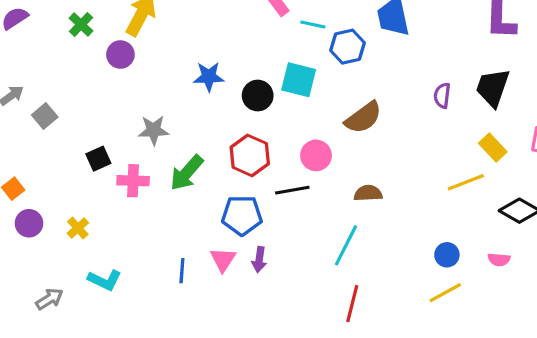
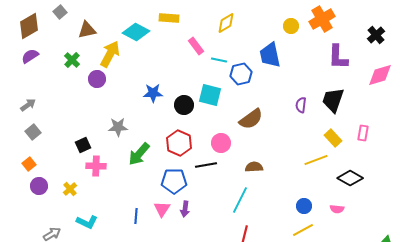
gray square: (45, 116) -> (33, 132), moved
pink cross: (133, 181) -> (96, 166), moved

